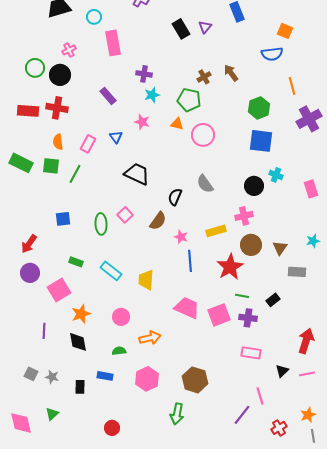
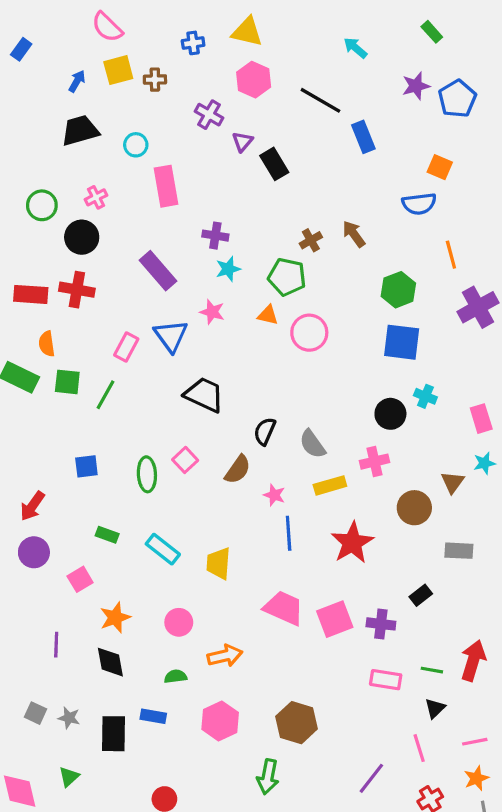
purple triangle: (205, 27) -> (242, 142), moved
green circle: (35, 68) -> (42, 205), moved
purple rectangle: (108, 96) -> (158, 271), size x1.4
blue triangle: (116, 137) -> (171, 336), size x1.6
orange semicircle: (58, 142) -> (47, 344), moved
gray semicircle: (205, 184) -> (312, 444), moved
cyan star: (313, 241) -> (484, 463), moved
brown circle: (251, 245) -> (414, 508), moved
brown triangle: (280, 248) -> (453, 482), moved
pink square: (59, 290) -> (80, 579), size x0.7
green line: (242, 296) -> (432, 670), moved
pink line: (307, 374) -> (475, 742), moved
black rectangle: (80, 387) -> (114, 734), size x1.6
pink line: (260, 396) -> (419, 748), moved

